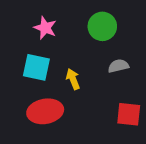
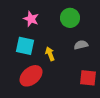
red ellipse: (45, 111) -> (31, 76), turned -30

